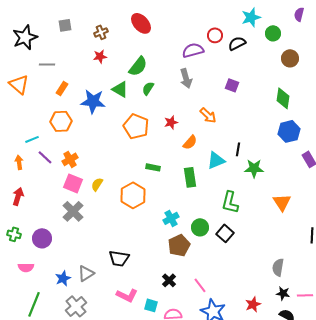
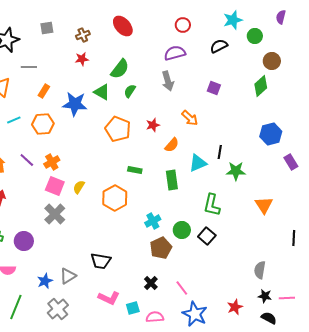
red circle: (215, 35) -> (183, 25), moved
green diamond: (283, 98) -> (261, 86), moved, turned 40
cyan line: (32, 139) -> (14, 120), moved
cyan square: (151, 305) -> (133, 308), turned -32

